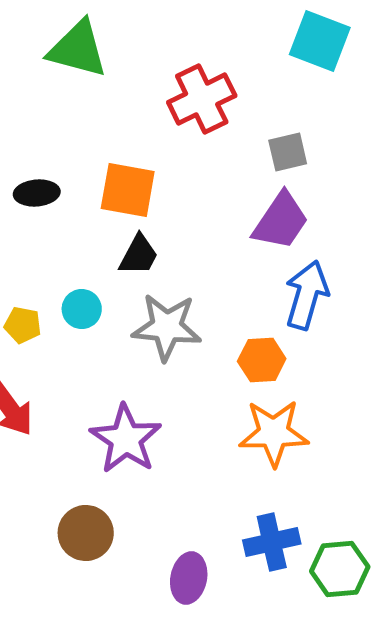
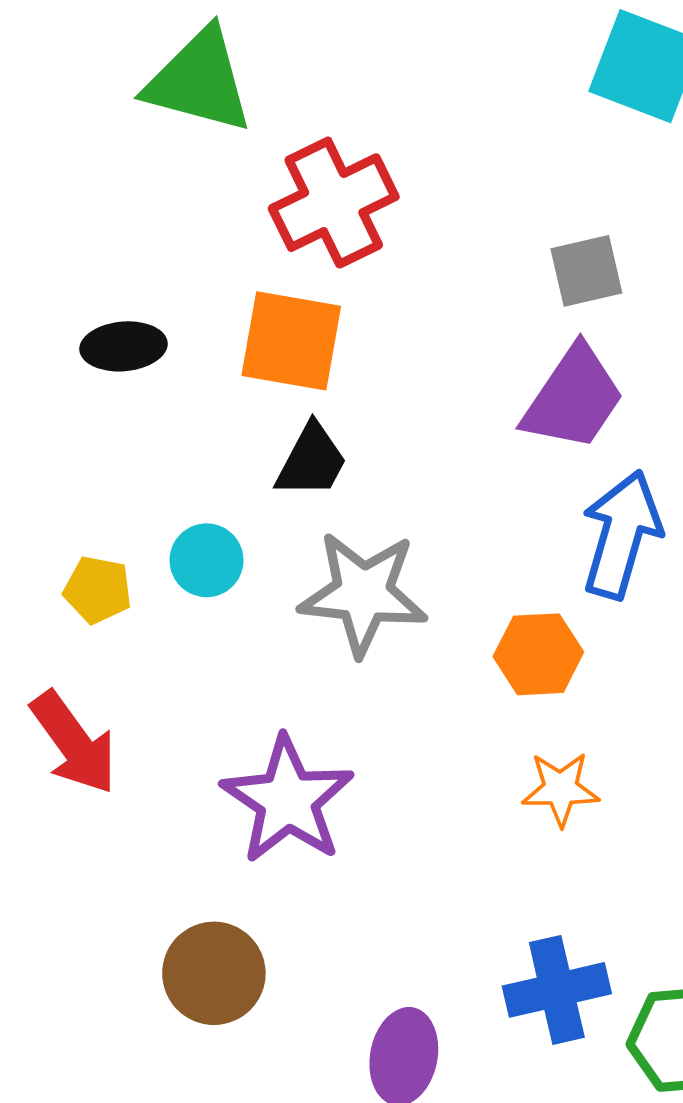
red cross: (202, 99) -> (334, 203), moved
orange star: (274, 433) -> (561, 789), size x0.6

